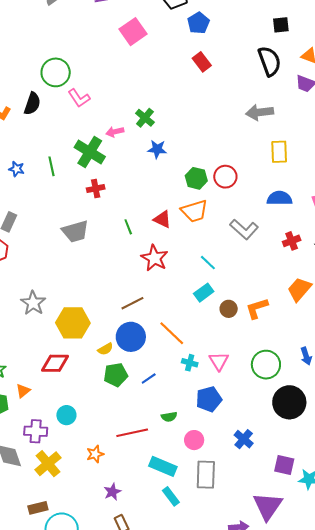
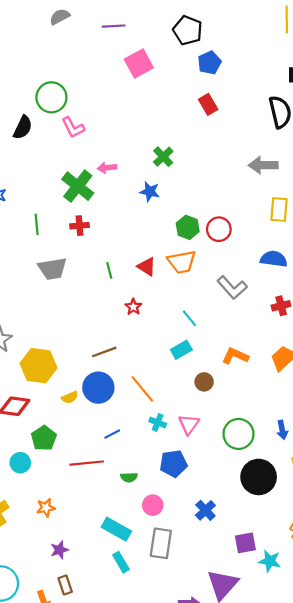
green cross: (145, 118) -> (163, 157), moved
green line: (52, 166) -> (37, 224), moved
red star: (155, 258) -> (133, 307), size x0.6
orange L-shape: (257, 308) -> (235, 356), moved, turned 35
brown circle: (229, 309) -> (204, 382), moved
green pentagon: (116, 375) -> (44, 438), moved, turned -30
red line: (132, 433) -> (87, 463), moved
purple square: (284, 465) -> (245, 543), turned -30

